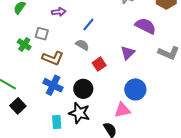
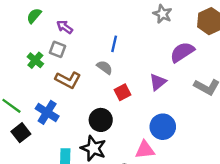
purple arrow: (59, 12) -> (65, 27), moved, turned -144
blue line: (88, 25) -> (114, 44), turned -32
purple semicircle: (145, 26) -> (182, 52), turned -65
blue cross: (53, 85) -> (47, 112), moved

